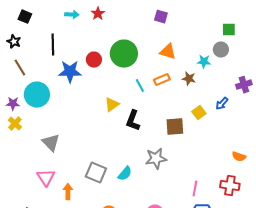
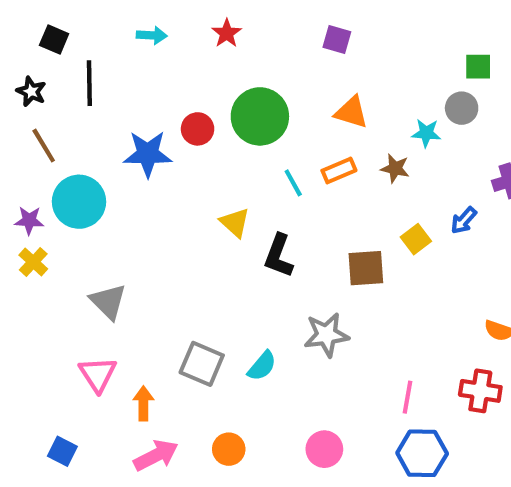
red star: (98, 14) -> (227, 33), moved
black line: (53, 45) -> (89, 83), moved
yellow triangle: (112, 105) -> (235, 222), turned -42

